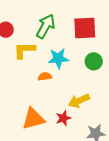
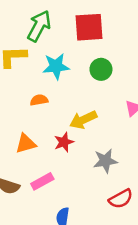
orange semicircle: (45, 77) -> (39, 100), moved
orange triangle: (33, 119) -> (26, 144), size x0.7

